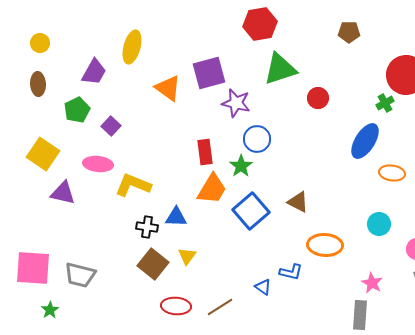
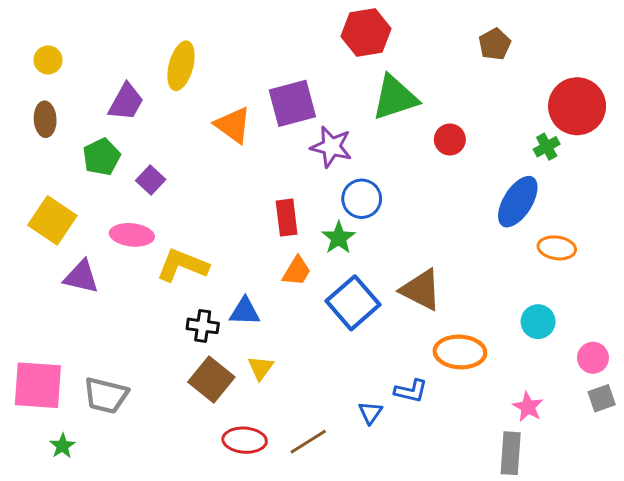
brown pentagon: (349, 32) -> (495, 44), turned -30
orange trapezoid: (212, 189) -> (297, 271), size x0.7
brown triangle: (298, 202) -> (421, 290), size x1.4
blue triangle: (263, 287) -> (370, 413), turned 30

